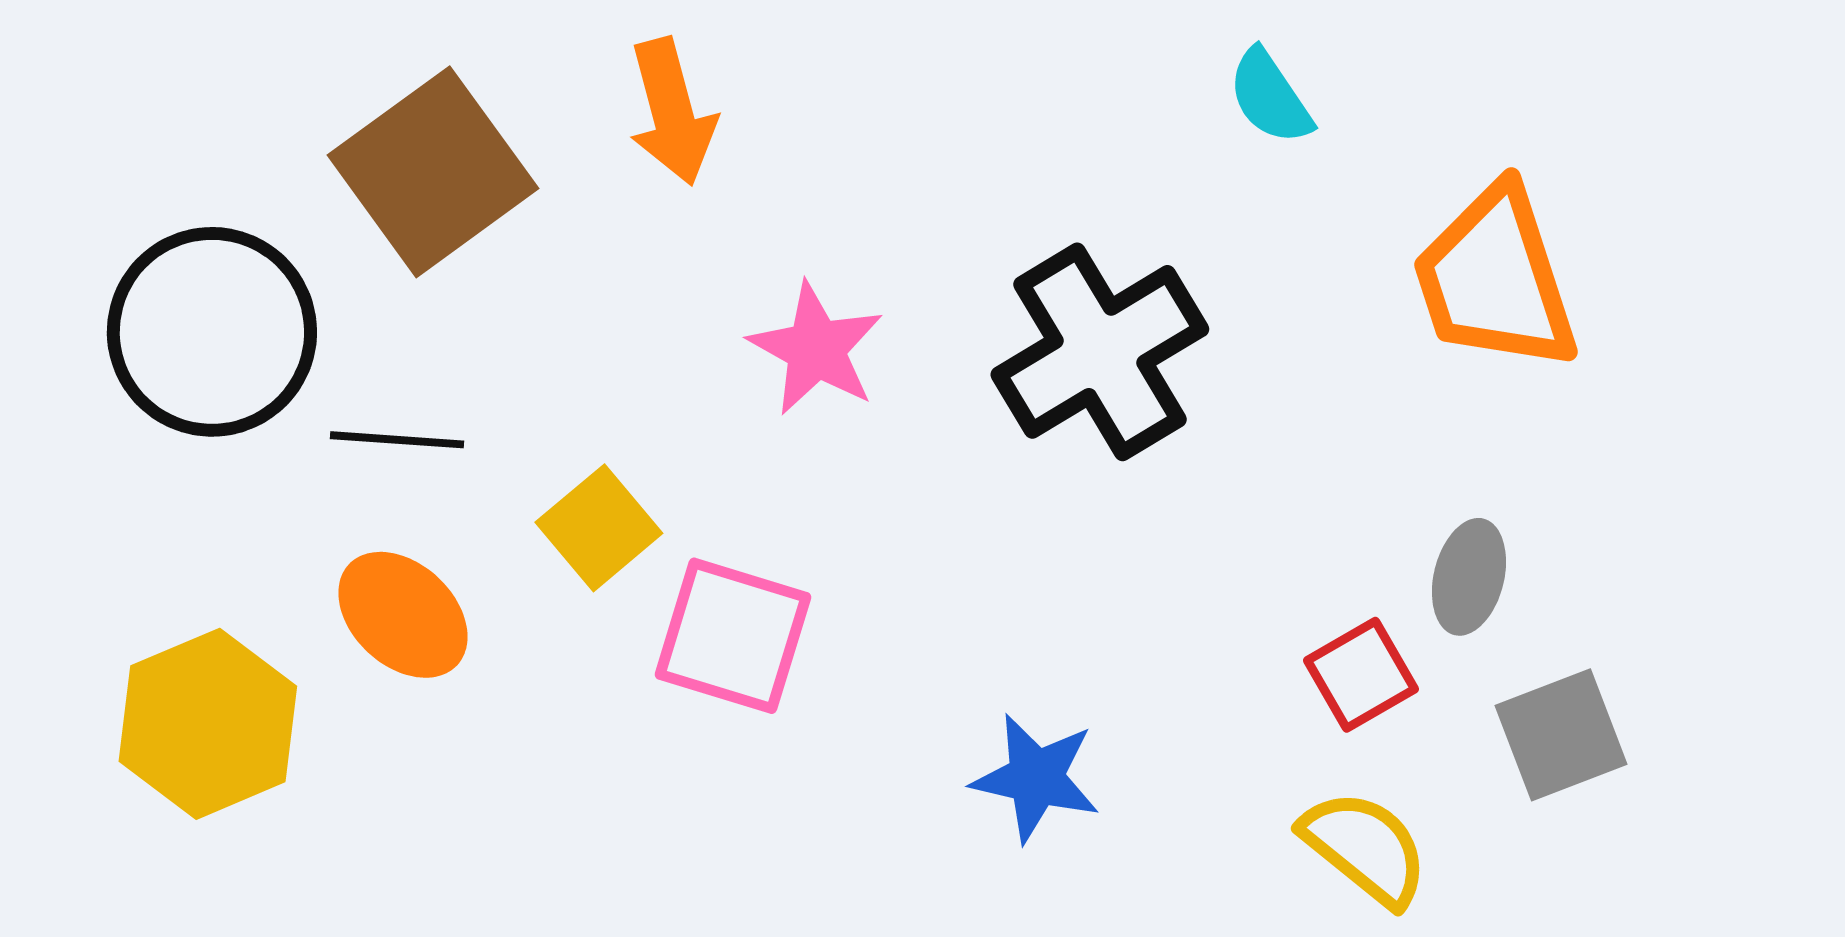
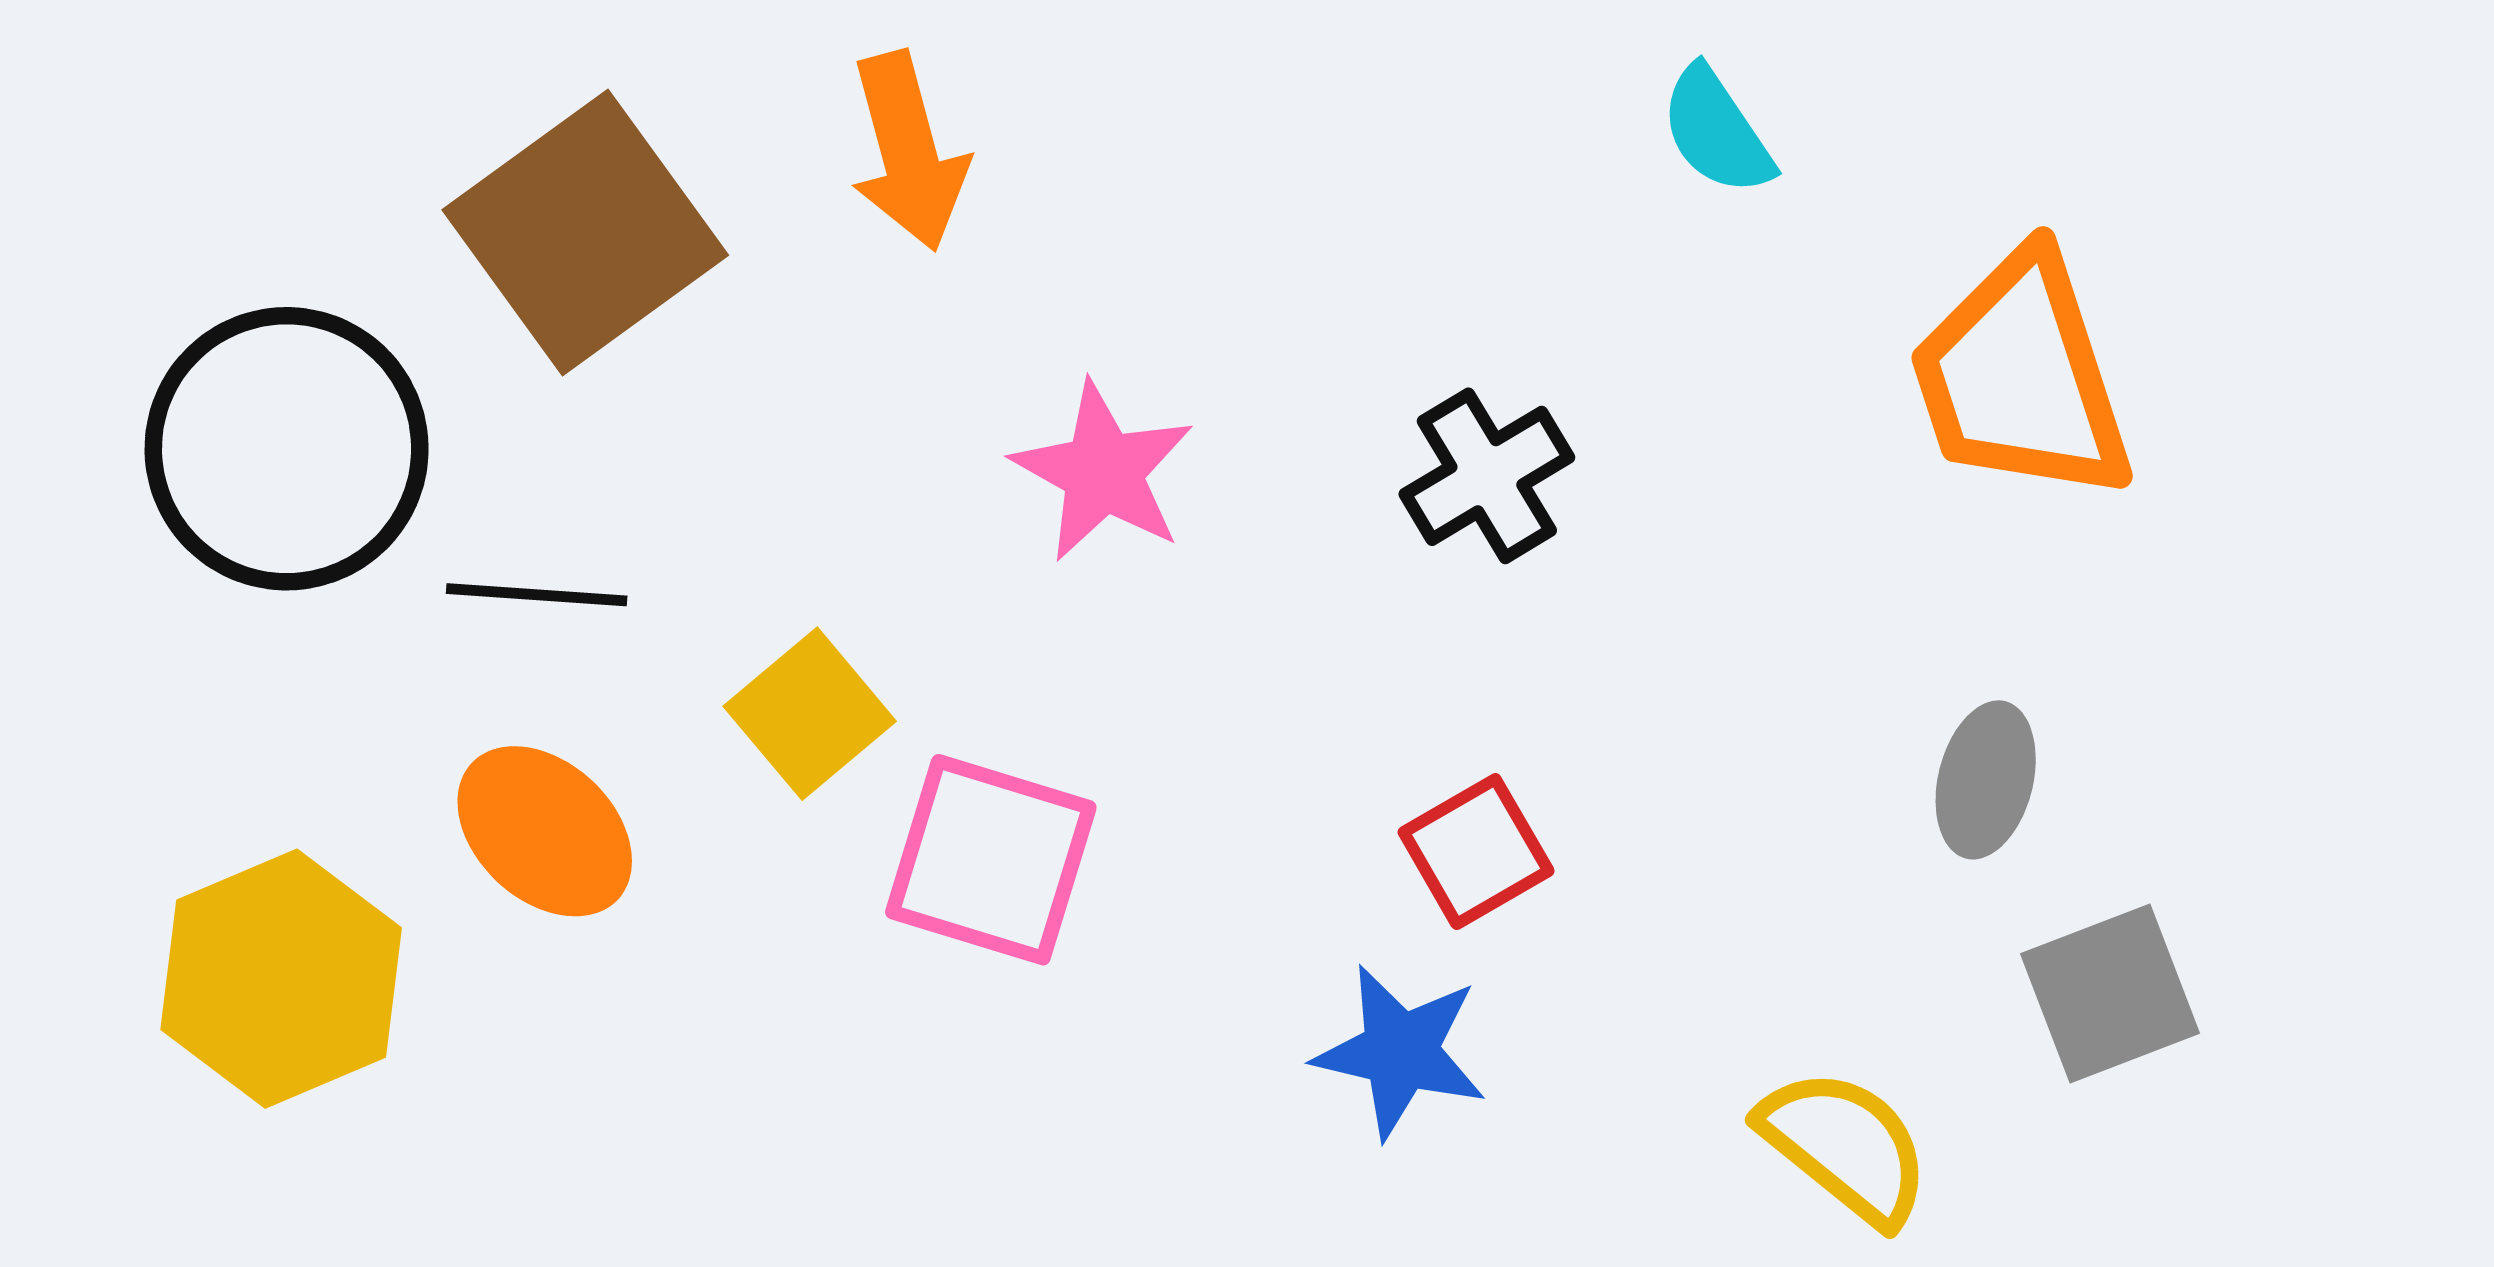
black cross: (1100, 352) -> (1487, 476), size x0.6
red square: (1361, 675) -> (1476, 852), moved

